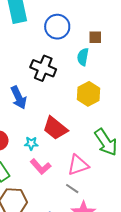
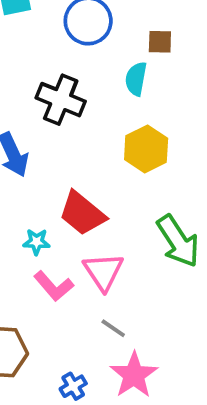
pink triangle: (78, 165) -> (103, 272), moved, turned -45

